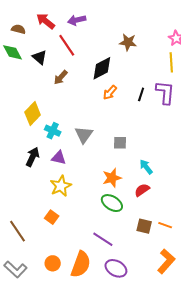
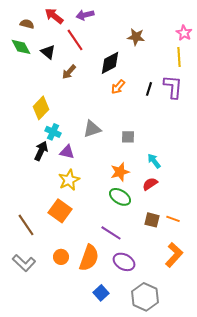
cyan cross: (53, 131) -> (53, 132), moved
gray triangle: (84, 135) -> (92, 129), turned 36
orange square: (52, 217) -> (60, 211), size x1.6

